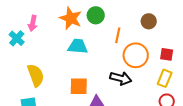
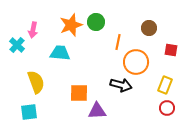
orange star: (71, 18) -> (71, 25), turned 30
cyan trapezoid: (78, 46) -> (60, 53), moved
red square: (167, 54) -> (171, 50), moved

